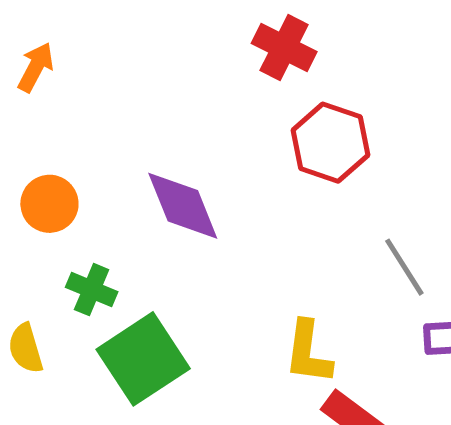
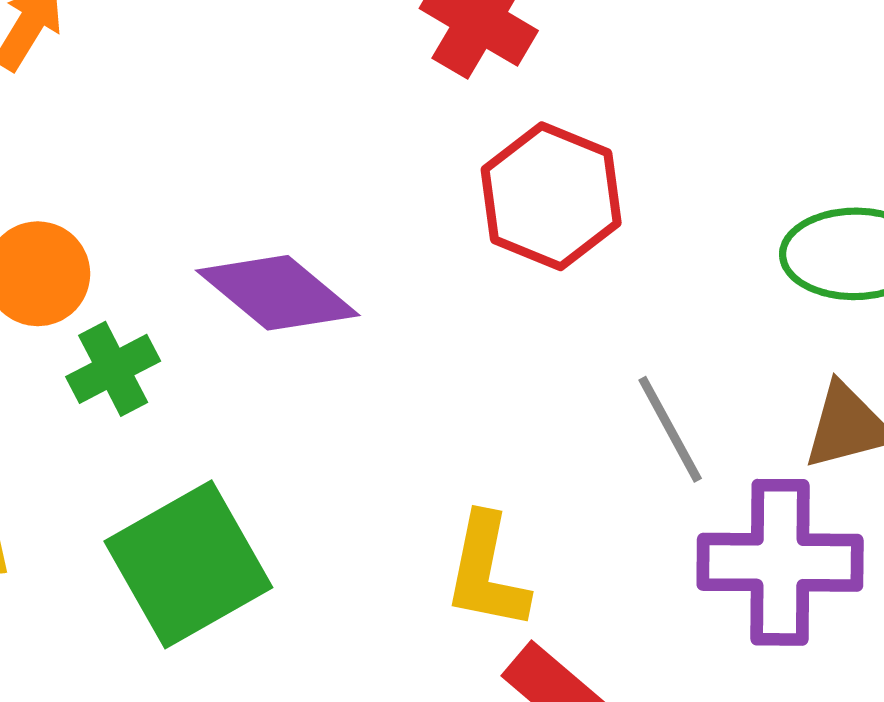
purple diamond: (183, 206) -> (278, 293), turned -32
green cross: (92, 290) -> (113, 369), moved, turned 36

